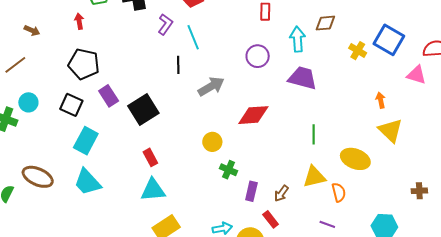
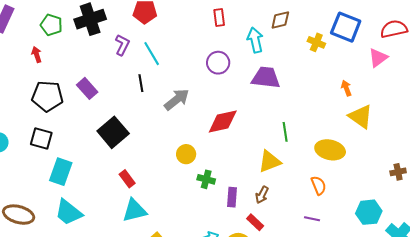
pink triangle: (416, 75) -> (378, 58), turned -45
purple rectangle: (109, 96) -> (87, 88), moved
yellow triangle: (314, 177) -> (269, 162), moved

